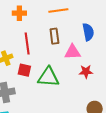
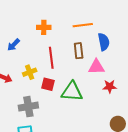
blue semicircle: (88, 32) -> (104, 42), moved

